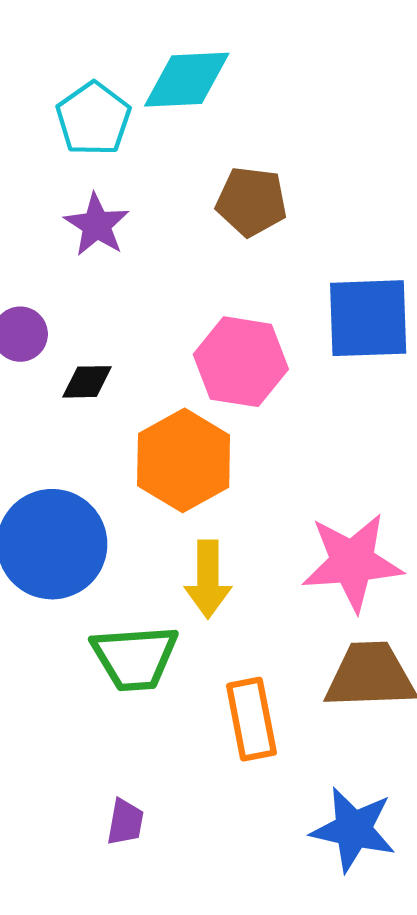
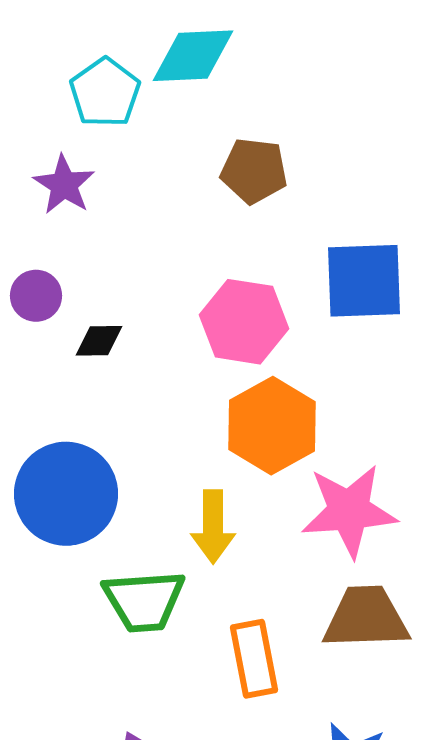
purple star: (97, 225) -> (64, 185), moved
orange hexagon: (184, 460) -> (272, 426), moved

